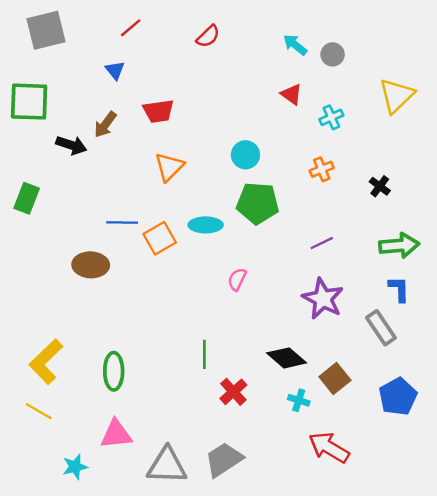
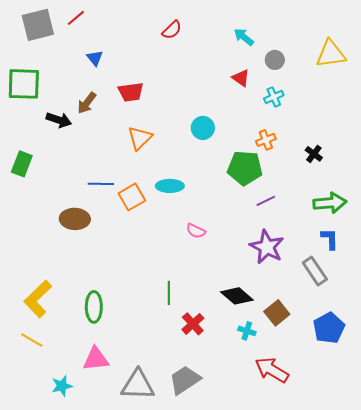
red line: (131, 28) -> (76, 18), moved
gray circle: (333, 54) -> (275, 60), moved
yellow triangle: (397, 96) -> (331, 54), moved, turned 36
green pentagon: (258, 203) -> (245, 168), moved
pink semicircle: (237, 279) -> (196, 231), turned -90

